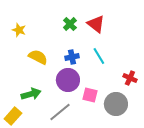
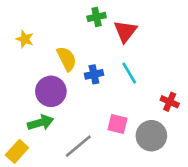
green cross: (70, 24) -> (97, 17), moved, turned 32
red triangle: (96, 24) -> (125, 31), turned 30
yellow semicircle: (38, 57) -> (67, 59), moved, turned 36
purple circle: (68, 80) -> (51, 91), moved

